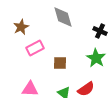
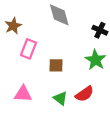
pink rectangle: (35, 48) -> (29, 49), turned -42

